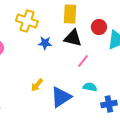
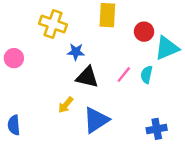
black triangle: (73, 38) -> (87, 77), moved
cyan semicircle: (90, 87) -> (147, 75), moved, turned -88

